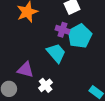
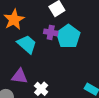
cyan trapezoid: (56, 53) -> (27, 44), moved

